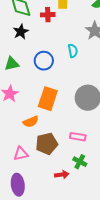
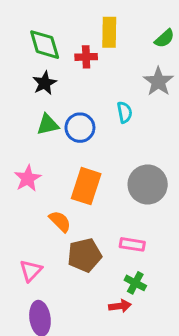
green triangle: (12, 64) -> (48, 125), moved
orange semicircle: (31, 122) -> (60, 221), turned -112
pink triangle: (21, 154) -> (31, 271), moved, turned -35
red arrow: (62, 175) -> (120, 306), moved

